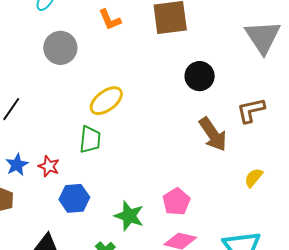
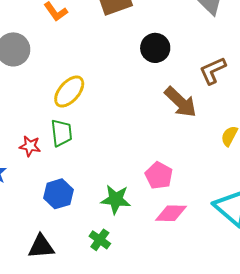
red star: (49, 166) -> (30, 146), moved

